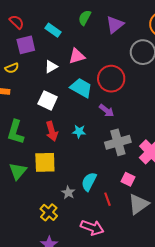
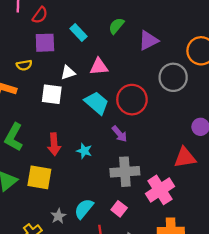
red semicircle: (17, 22) -> (40, 15), turned 70
white square: (48, 100) -> (52, 94), moved, turned -30
pink square: (128, 179) -> (119, 209), moved

